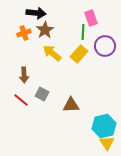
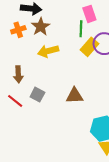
yellow arrow: (52, 53) -> (48, 51), turned -54
yellow rectangle: (79, 54) -> (89, 47), moved
brown triangle: (71, 105) -> (75, 96), moved

